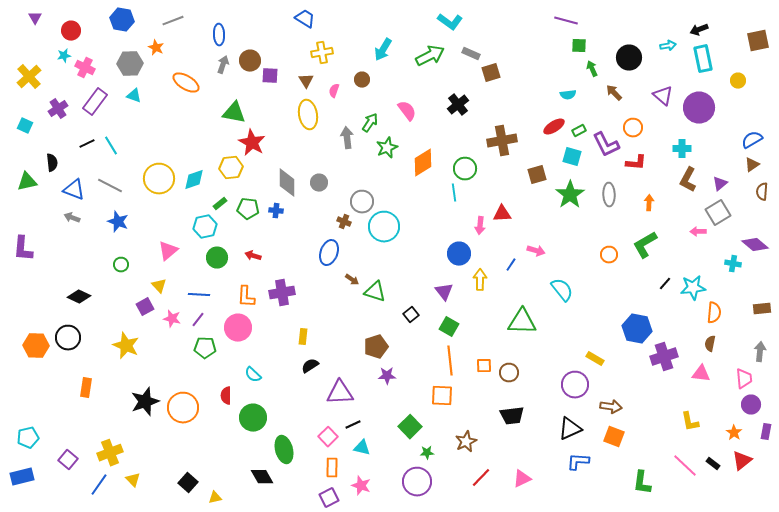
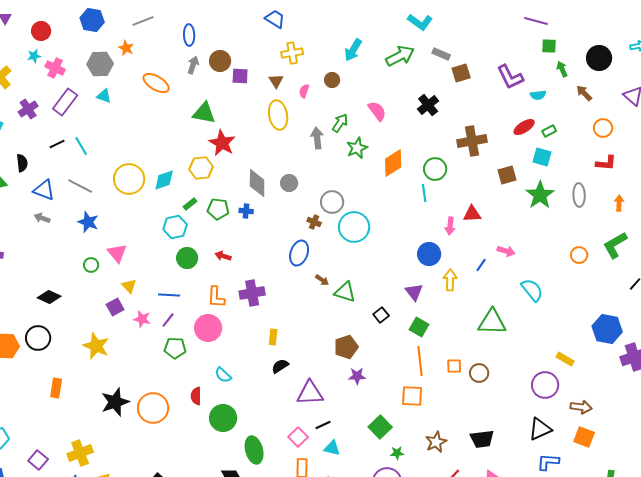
purple L-shape: (606, 145) -> (510, 77), moved
pink triangle: (168, 251) -> (117, 253), moved, turned -30
black trapezoid: (512, 416) -> (482, 439), moved

